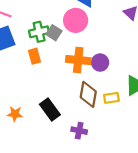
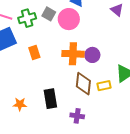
green cross: (39, 32) -> (27, 18), moved
gray square: (54, 33) -> (49, 14), moved
black rectangle: (50, 109) -> (50, 99), turned 30

